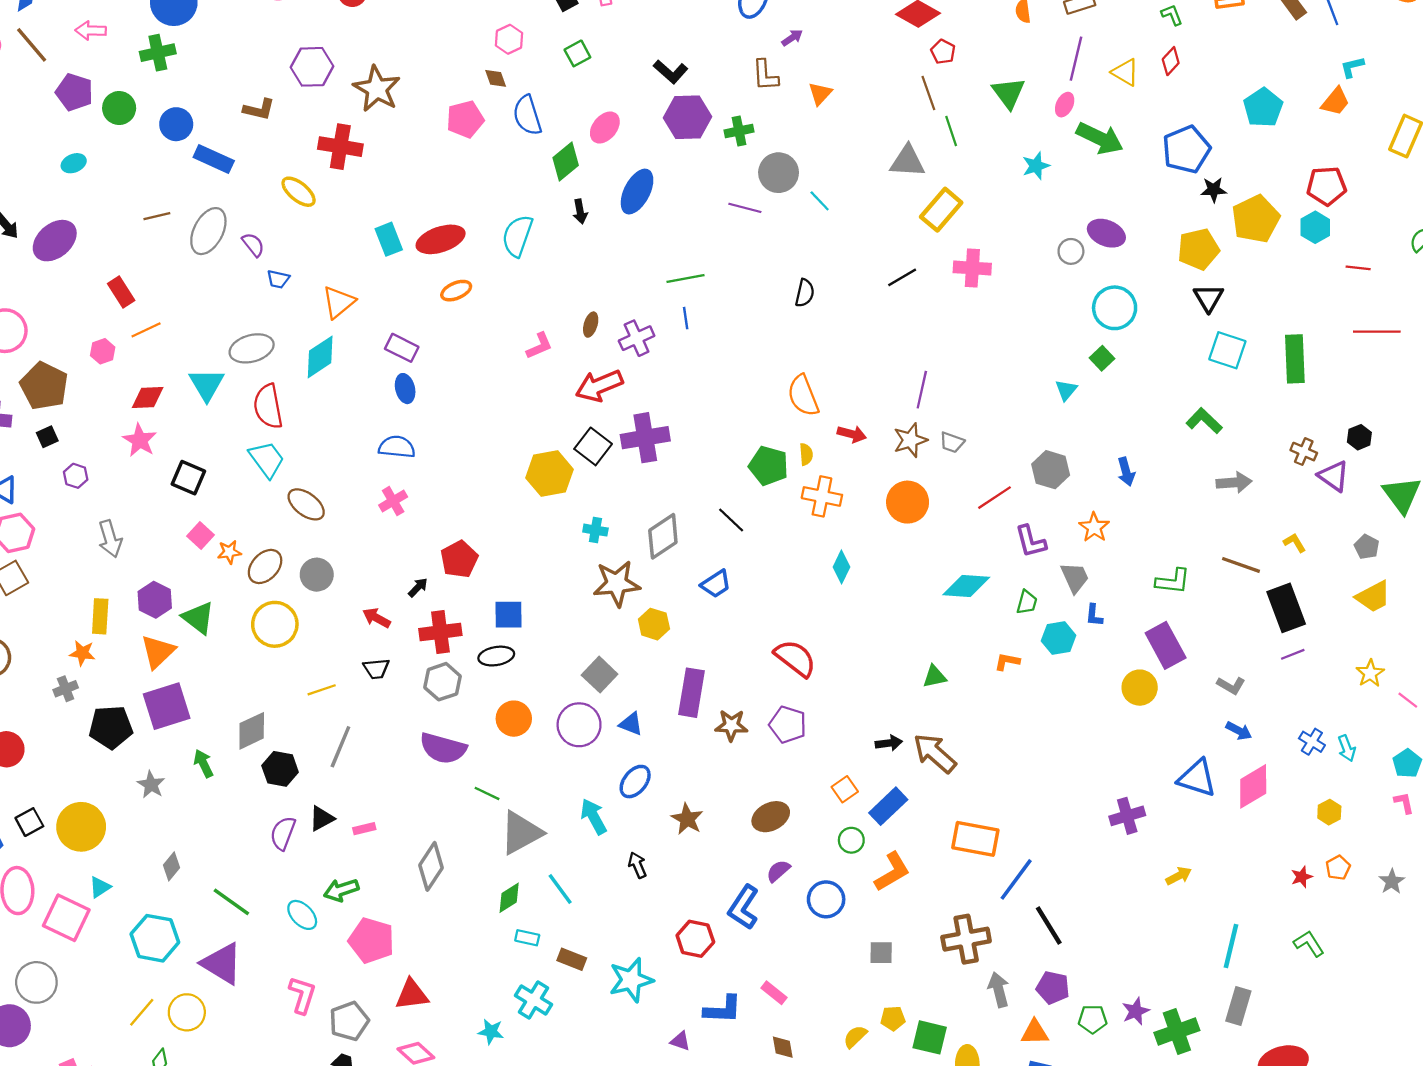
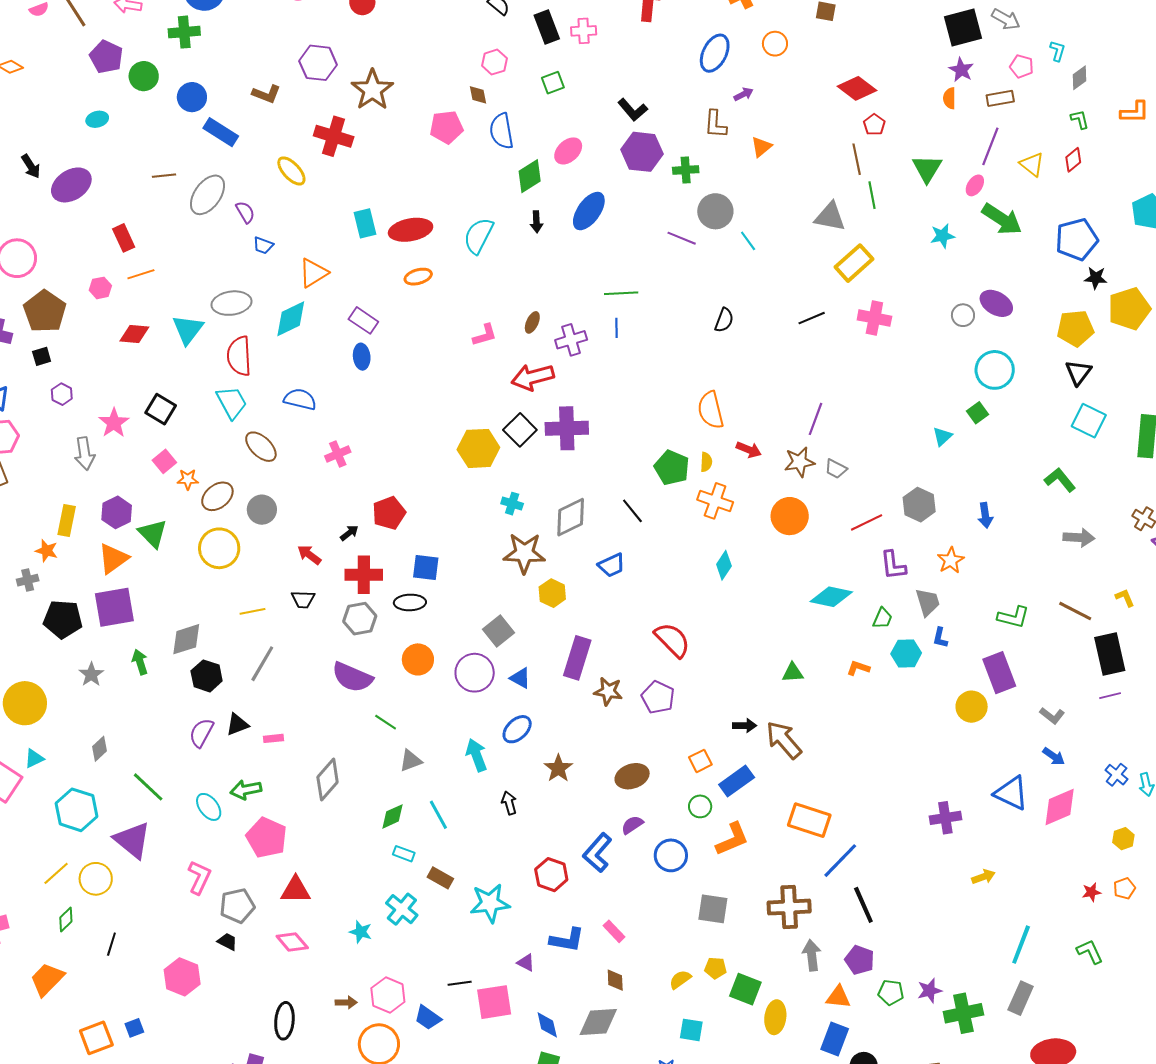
pink star: (140, 440) -> (114, 423), moved
blue semicircle: (397, 447) -> (300, 399), moved
gray triangle: (521, 833) -> (411, 761), size x0.6
gray square: (881, 953) -> (713, 909), size x1.4

